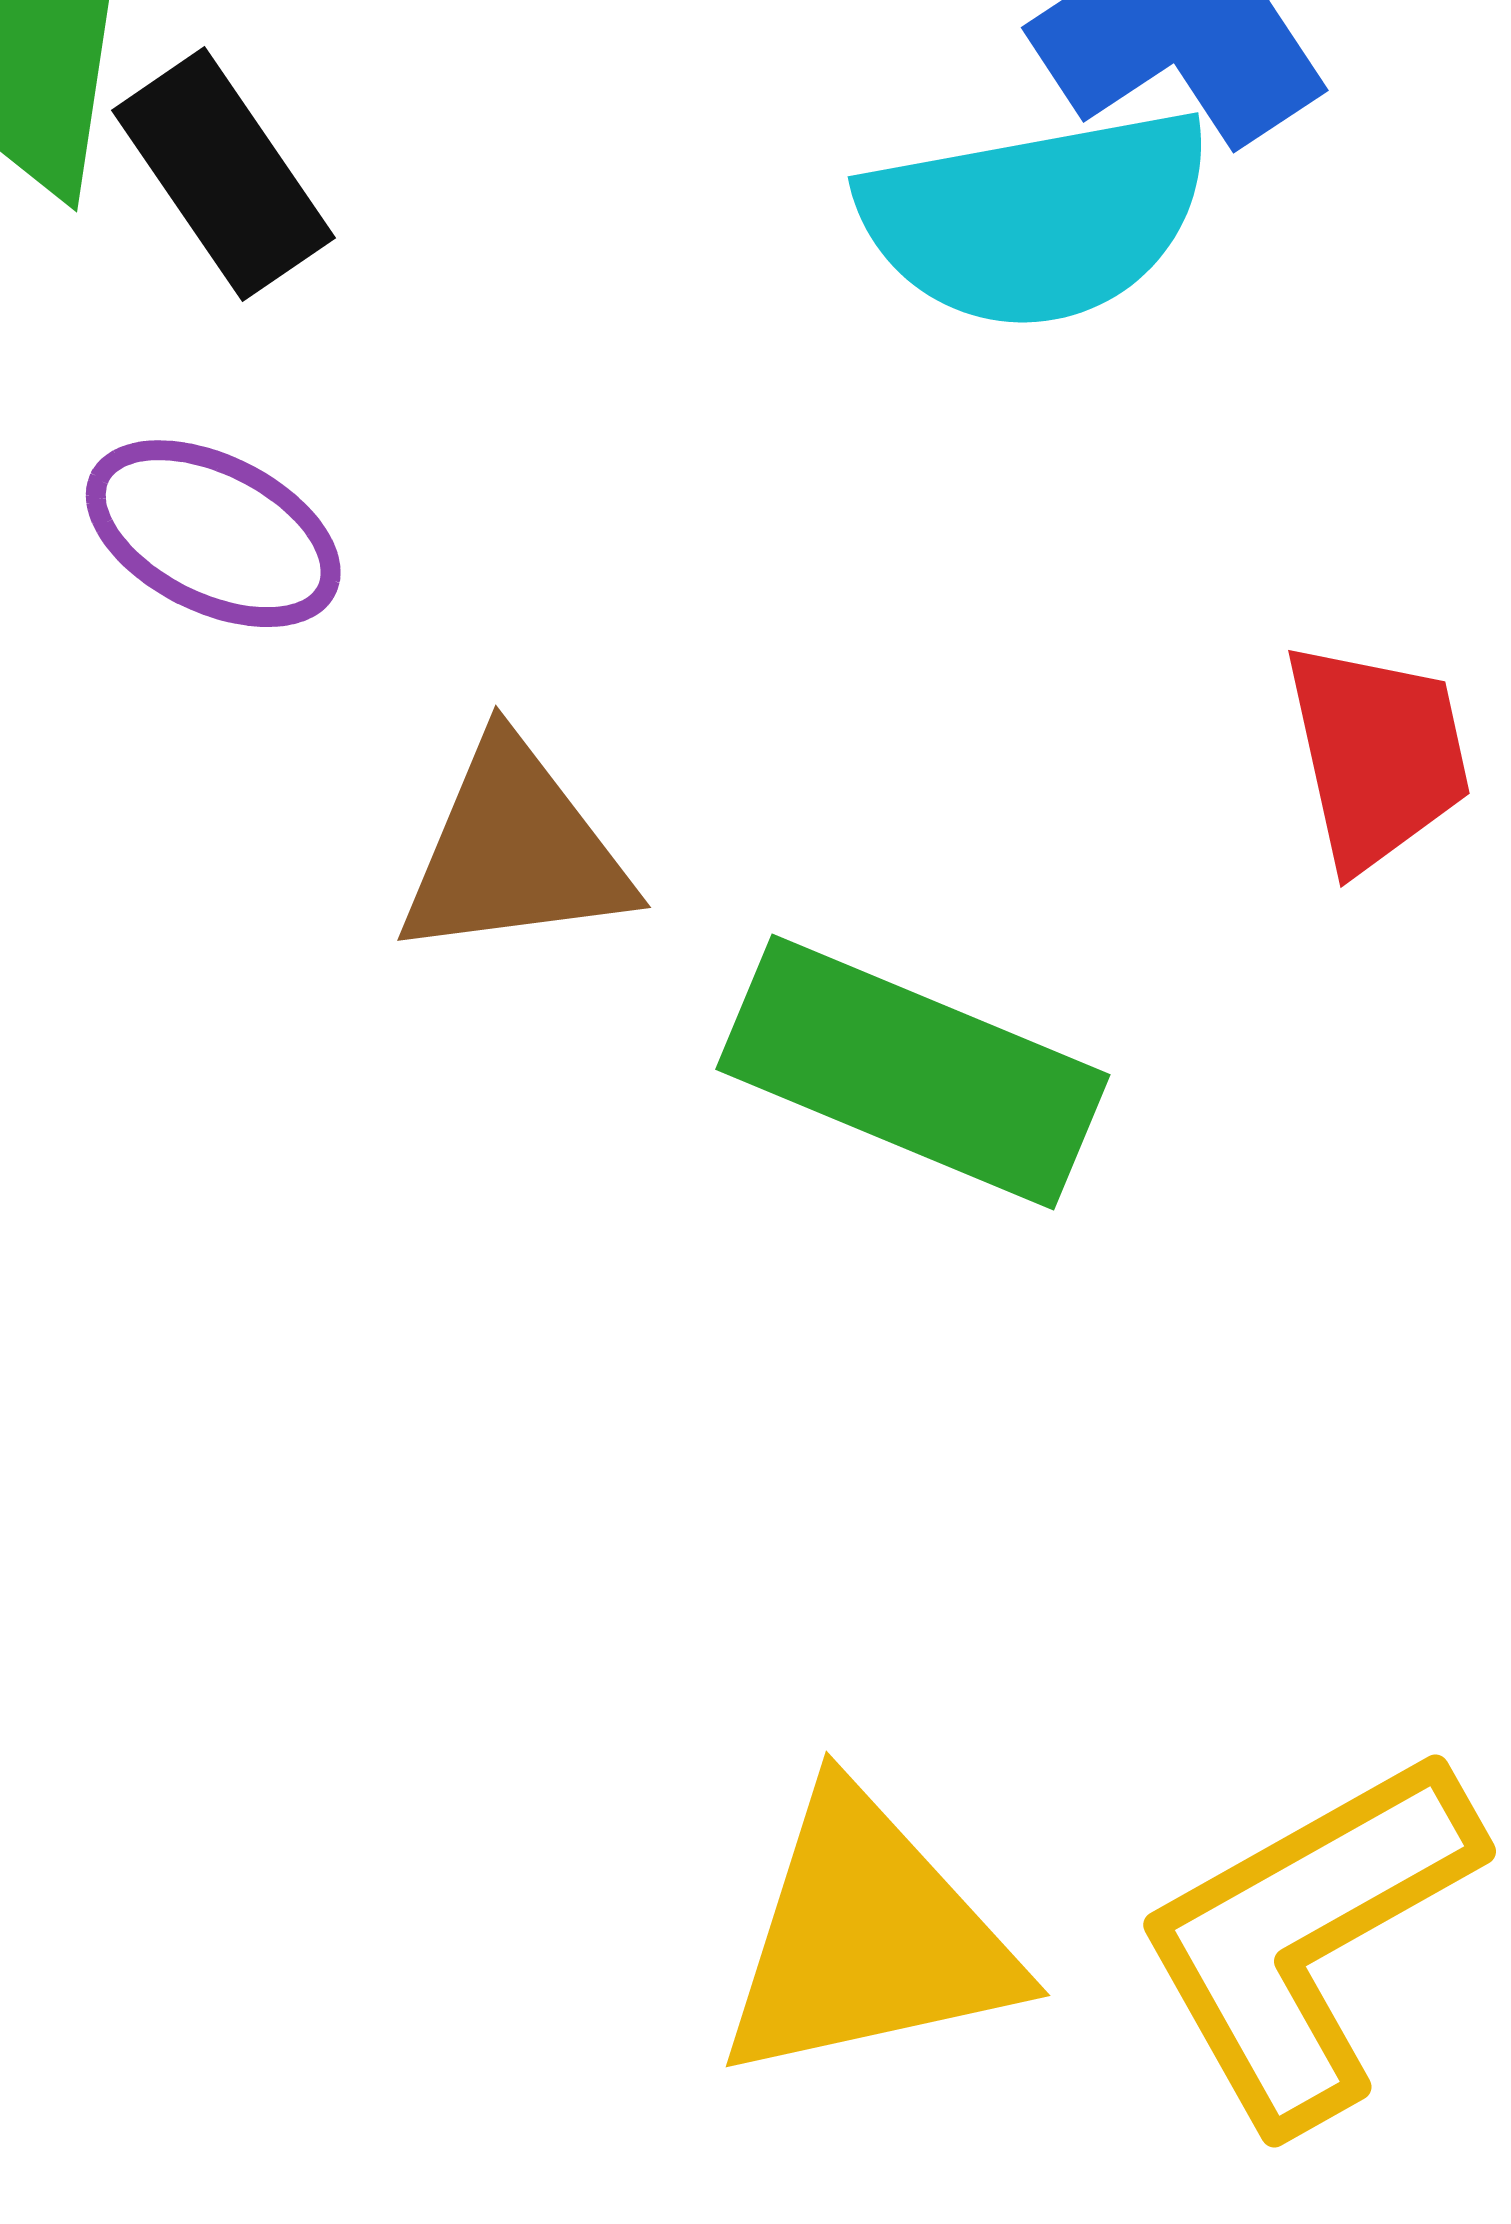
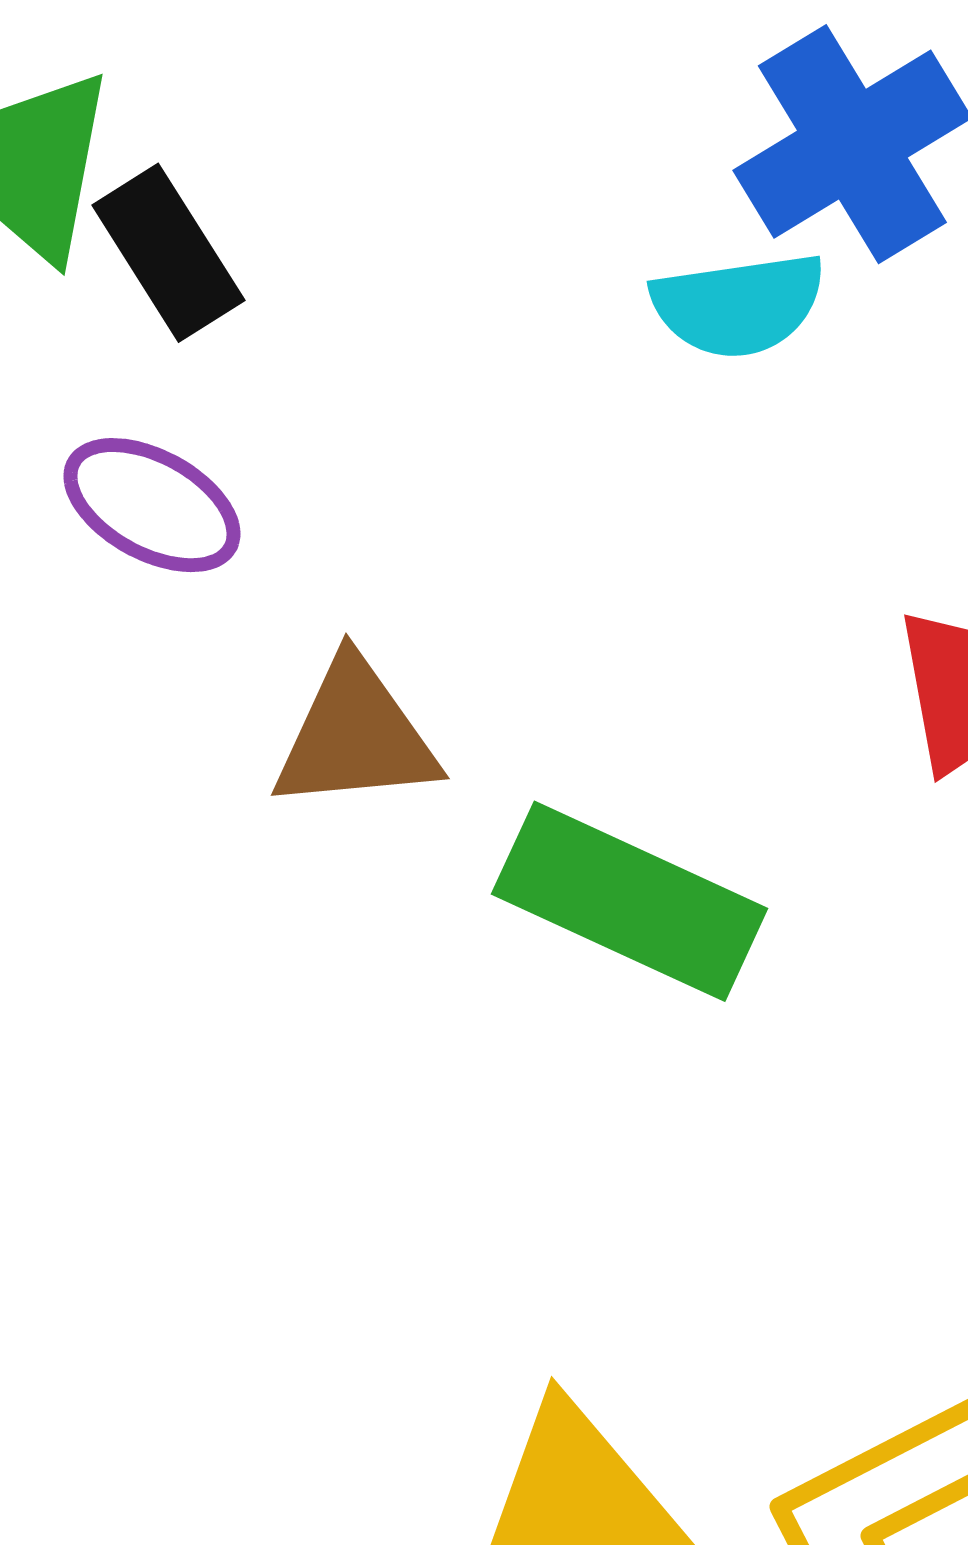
cyan semicircle: (1036, 219) -> (738, 305), size x0.7

